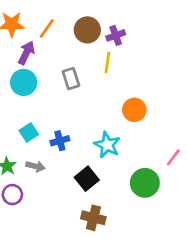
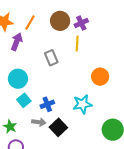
cyan circle: (24, 82) -> (18, 79), moved
cyan star: (107, 145) -> (82, 104), turned -30
gray arrow: (35, 166) -> (39, 122), moved
black square: (87, 179) -> (58, 127), moved

